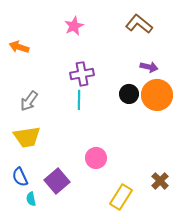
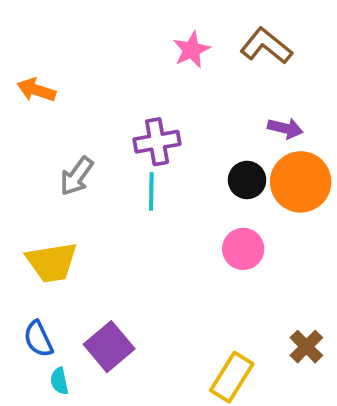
pink star: (74, 26) -> (191, 50), moved
gray arrow: (29, 101) -> (77, 176), moved
pink circle: (96, 158) -> (243, 249), moved

